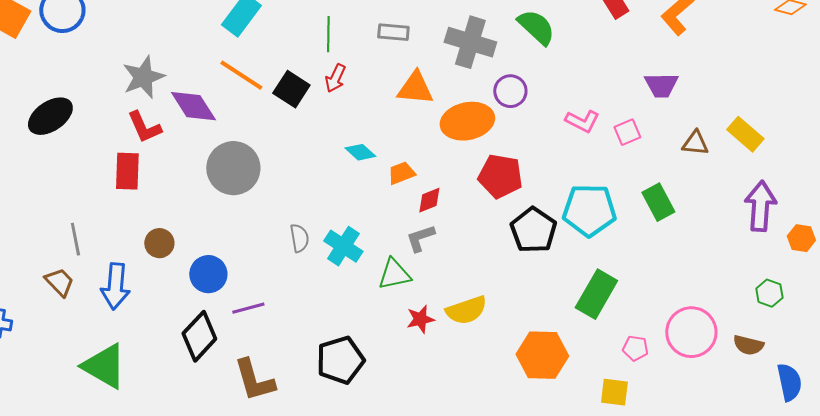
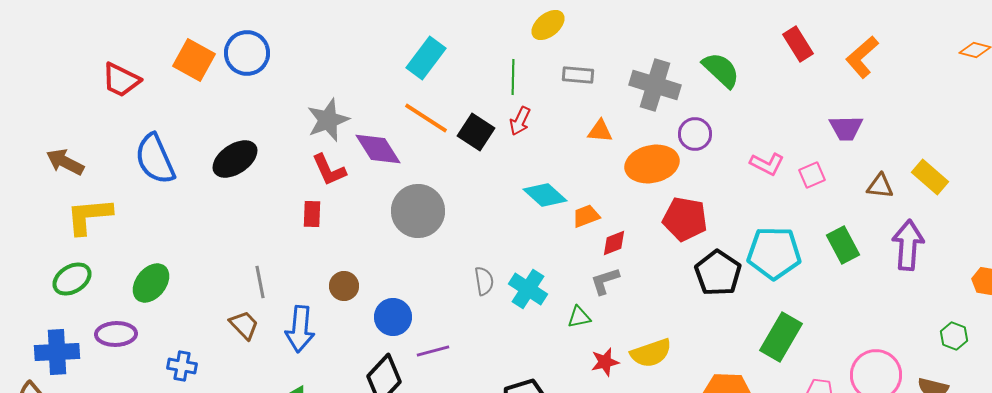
orange triangle: (415, 88) -> (600, 131), size x0.7
cyan diamond: (360, 152) -> (545, 195), size x1.4
red rectangle: (127, 171) -> (312, 214), size x0.7
purple arrow: (760, 206) -> (908, 245), moved
green triangle: (394, 274) -> (579, 317), size x0.7

